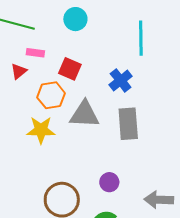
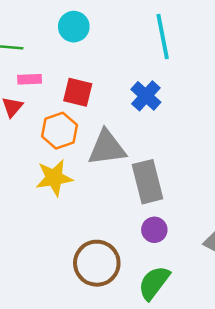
gray rectangle: (128, 124) -> (148, 182), moved

